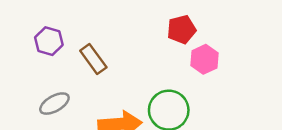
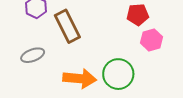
brown rectangle: (93, 59) -> (67, 26), size x1.4

